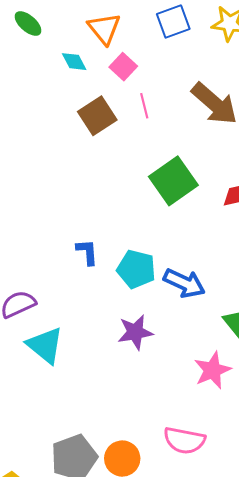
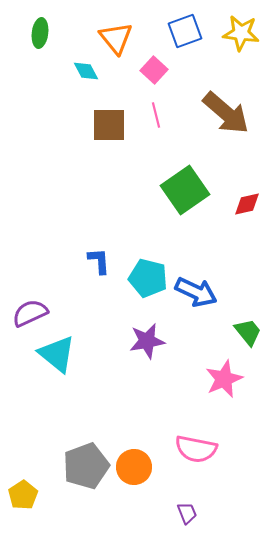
green ellipse: (28, 24) -> (40, 33), turned 56
pink square: (123, 67) -> (154, 70), moved
brown square: (97, 116) -> (109, 125), turned 33

